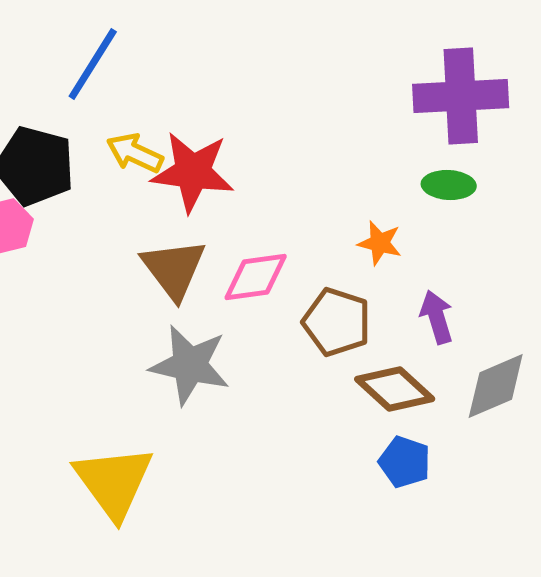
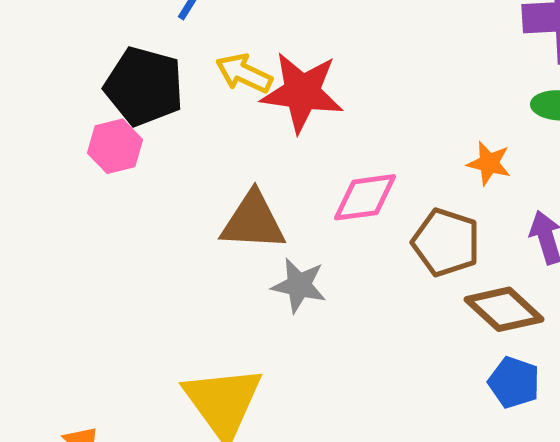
brown triangle: (174, 269) -> (253, 221), moved, turned -50
gray star: (190, 365) -> (299, 285), size x0.7

